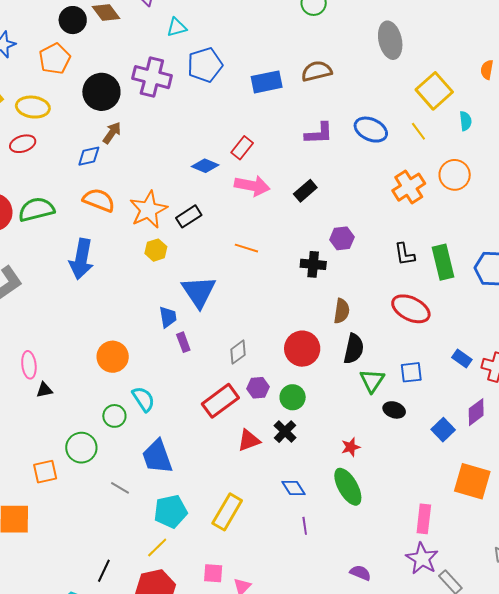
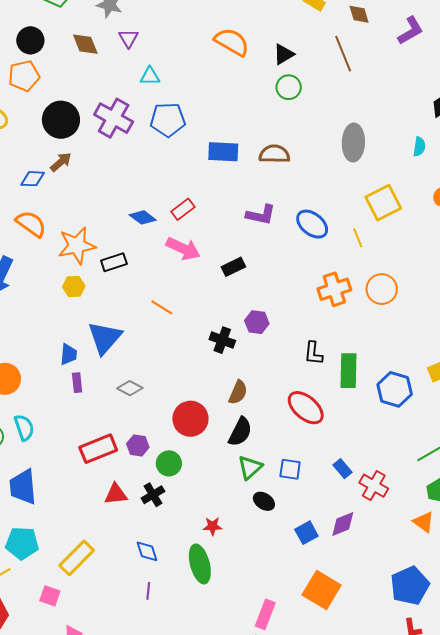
black circle: (73, 20) -> (30, 40), moved
cyan semicircle: (466, 121) -> (419, 147), moved
gray diamond: (238, 352) -> (130, 388), moved, turned 50
pink square: (213, 573) -> (50, 596), moved

